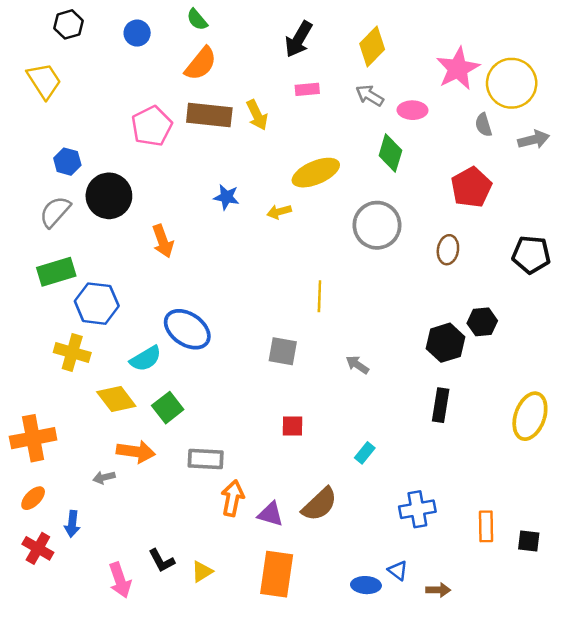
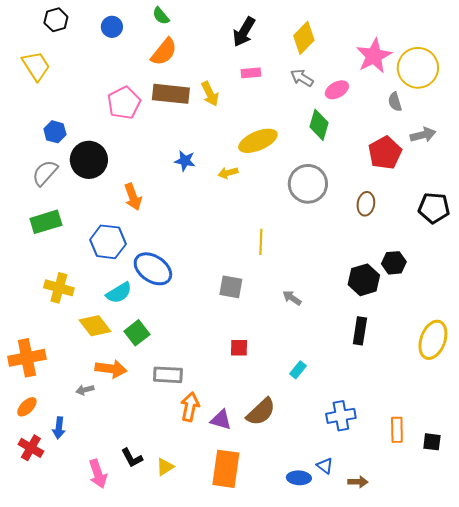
pink ellipse: (412, 110) -> (337, 90), turned -30
gray arrow: (534, 140) -> (423, 135), moved
blue hexagon: (97, 304) -> (108, 242), moved

